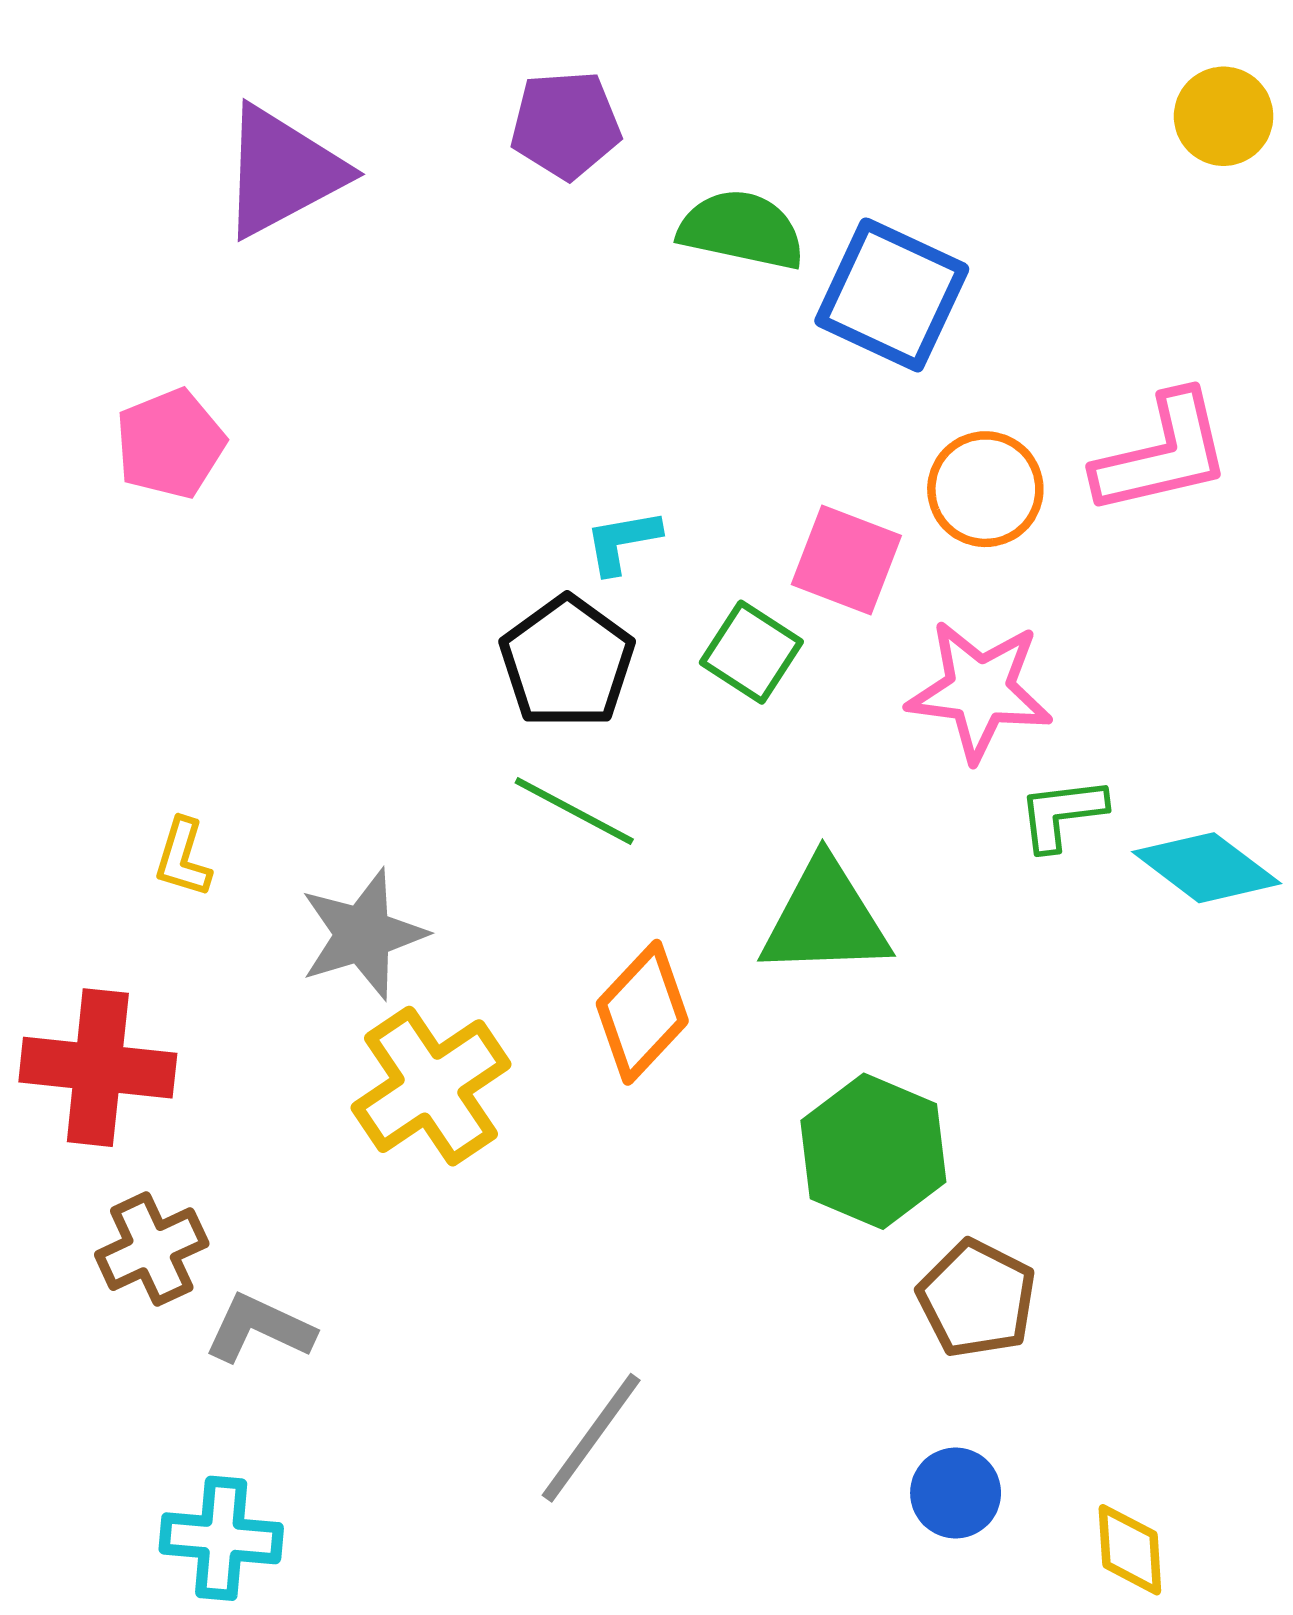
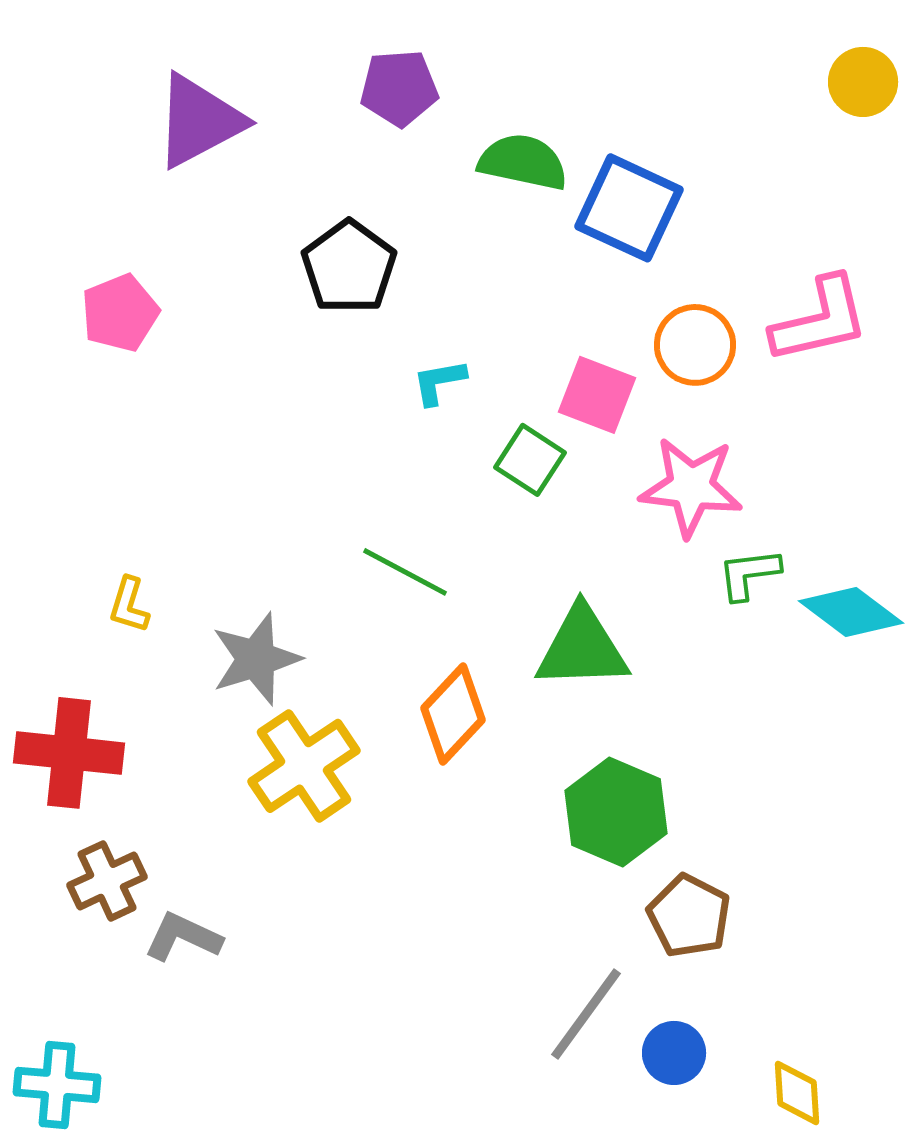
black pentagon: (567, 662) -> (349, 267), moved
gray line: (591, 1438) -> (586, 1014), moved
cyan cross: (221, 1538) -> (57, 1085), moved

